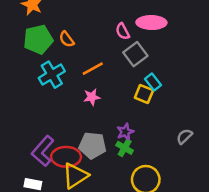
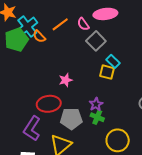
orange line: (93, 69) -> (60, 24), moved
cyan cross: (52, 75) -> (27, 27), moved
red ellipse: (66, 157) -> (49, 104), moved

